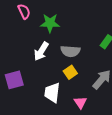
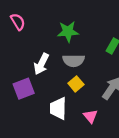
green star: (50, 23) -> (68, 32), moved
purple square: (14, 80) -> (24, 89), moved

